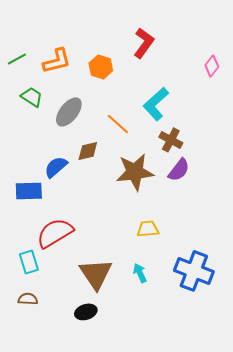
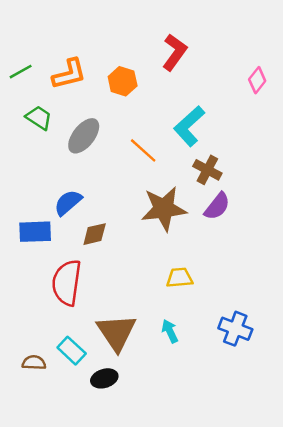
brown diamond: (88, 151) -> (95, 234), moved
red semicircle: (55, 233) -> (67, 283), turned -51
cyan rectangle: (29, 262) -> (72, 351), moved, turned -30
blue cross: (194, 271) -> (235, 329), size x0.7

